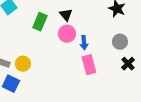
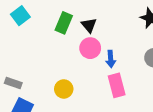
green rectangle: (40, 22) -> (64, 23), moved
yellow circle: (23, 64) -> (64, 89), moved

